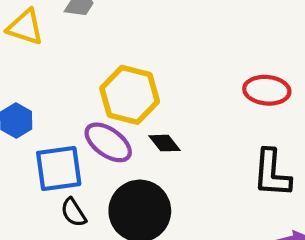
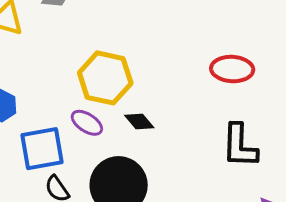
purple ellipse: (108, 142) -> (87, 123), size x0.7

